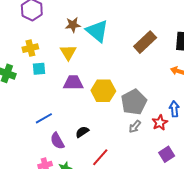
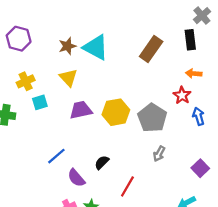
red star: (160, 123) -> (182, 95), moved
gray arrow: (135, 127) -> (159, 154), moved

